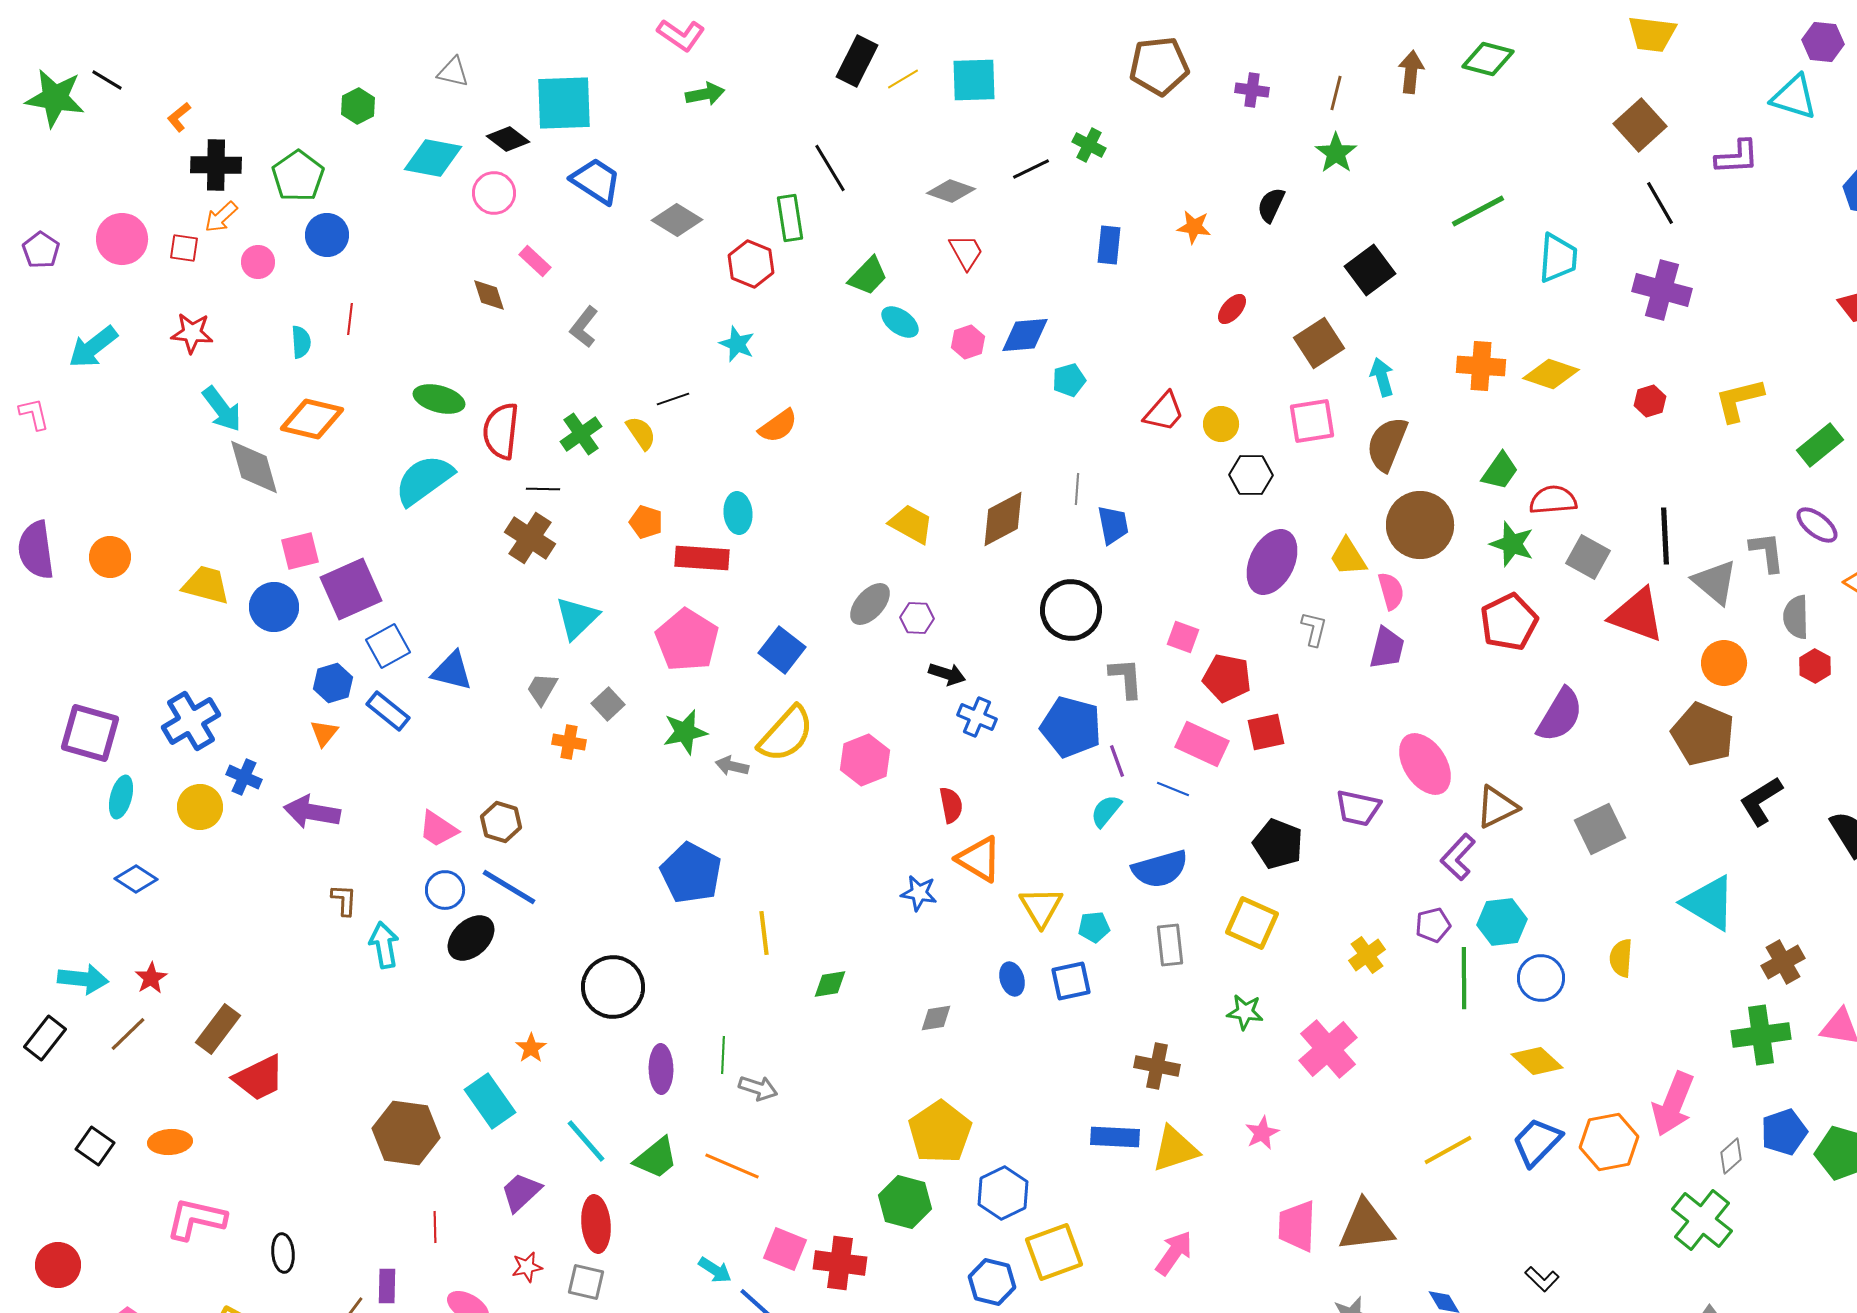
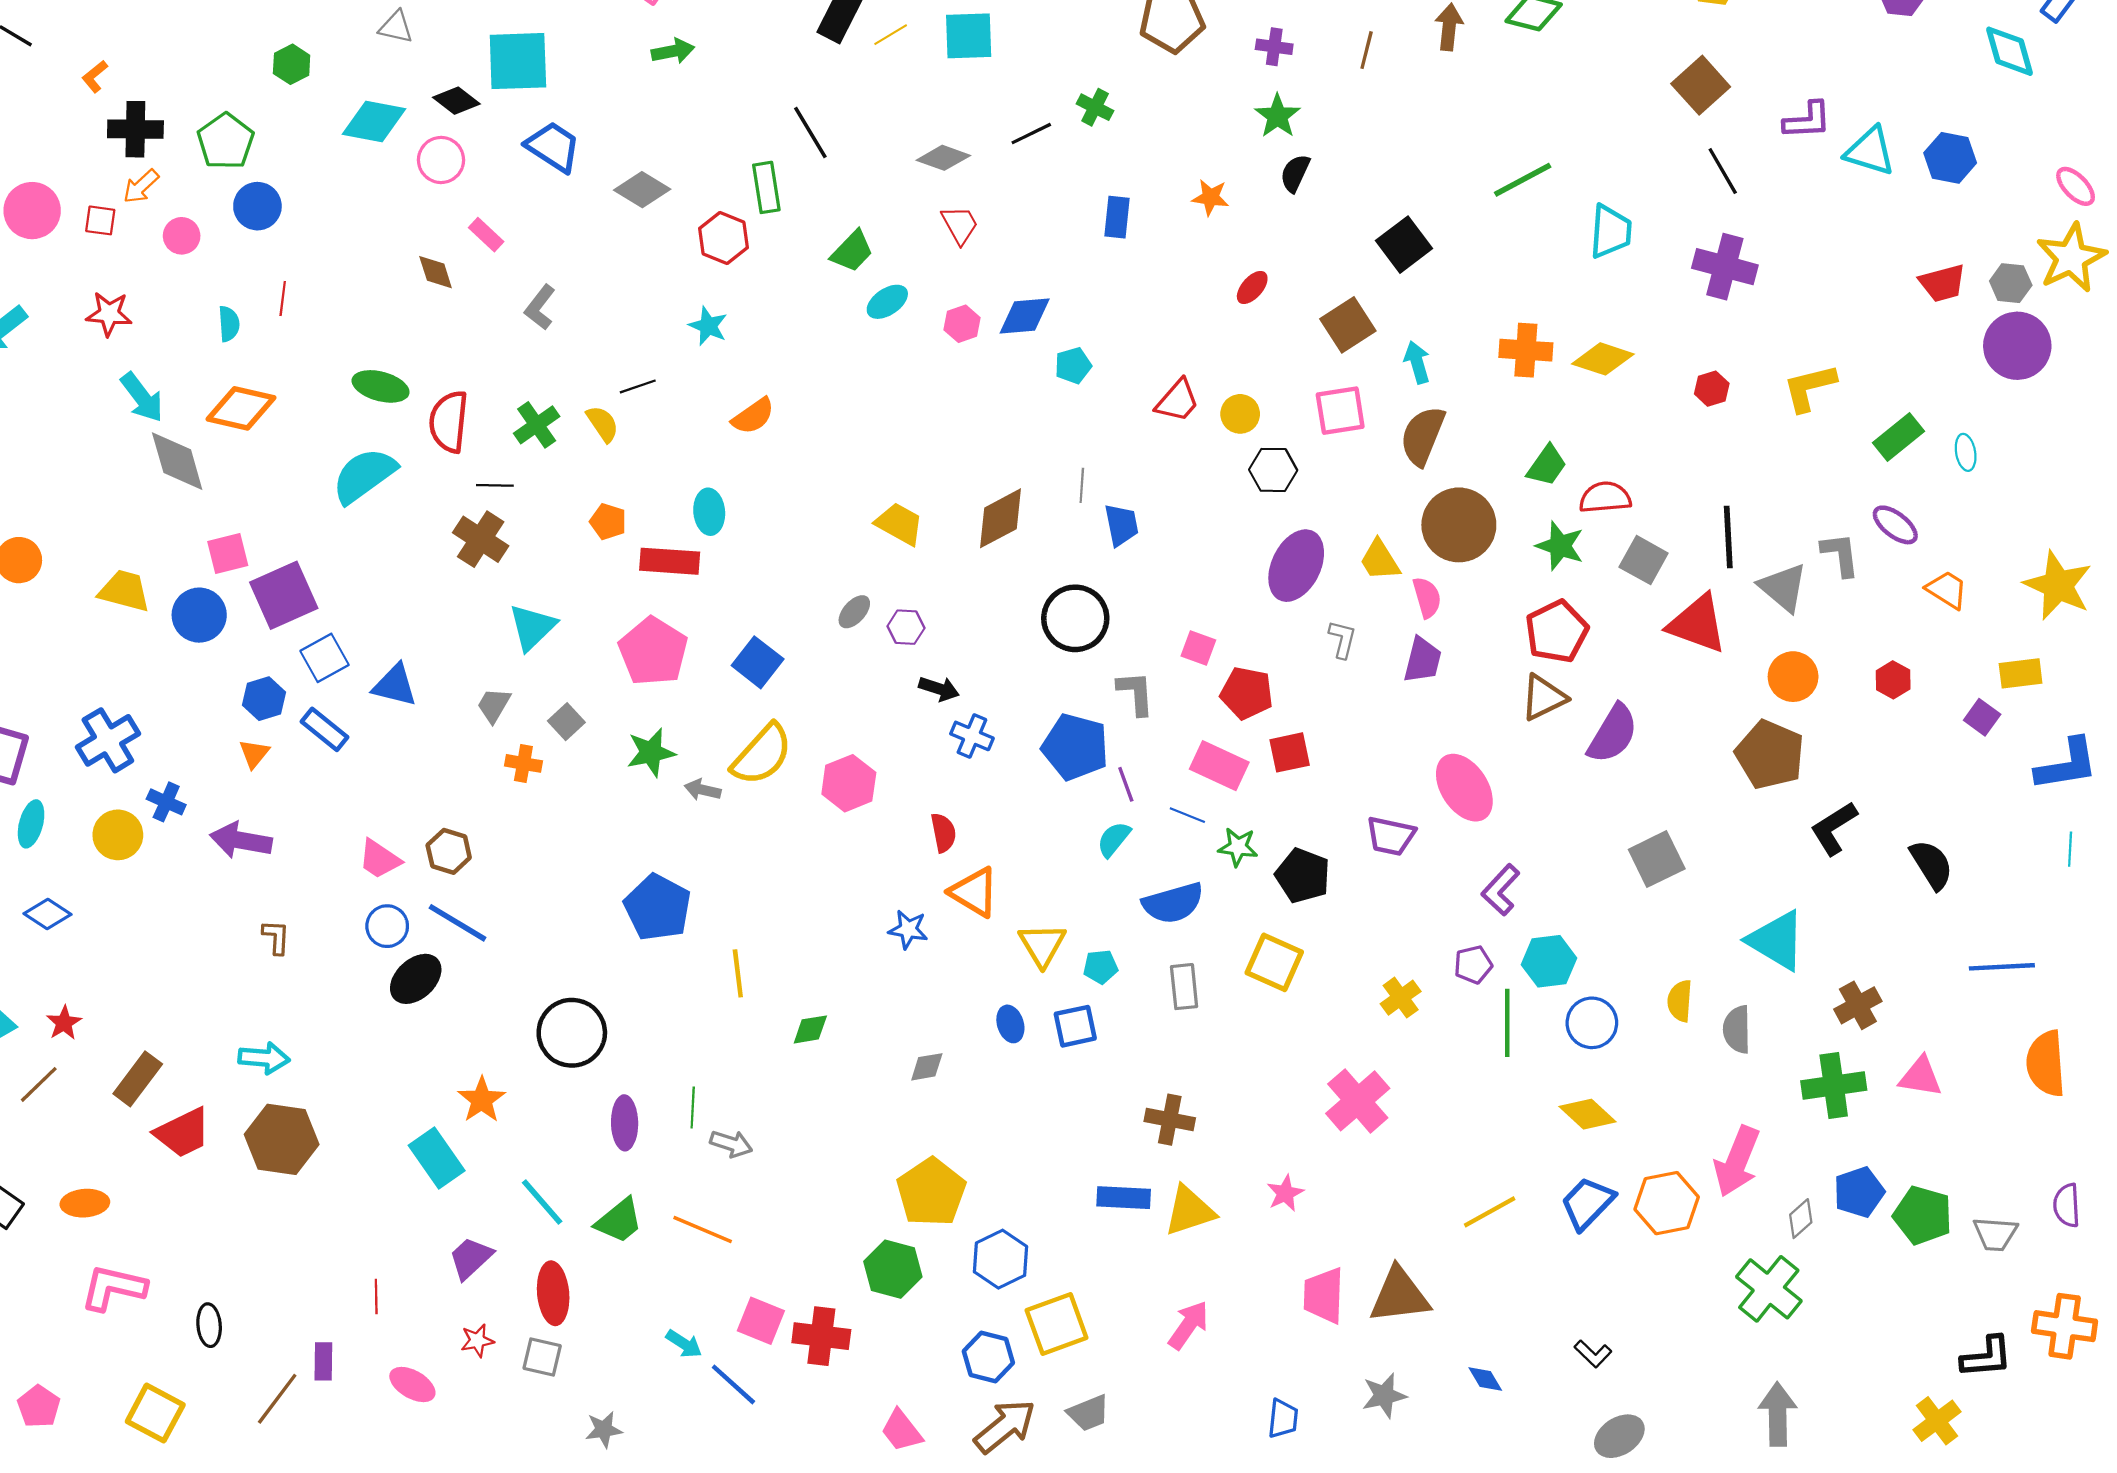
cyan triangle: (1794, 97) -> (1870, 151), moved
green star: (1336, 153) -> (1278, 116), moved
cyan ellipse: (900, 322) -> (887, 302), turned -69
gray ellipse: (870, 604) -> (854, 612), size x0.7
gray semicircle: (1796, 617) -> (1737, 1029), moved
brown triangle: (1497, 807) -> (1544, 697), moved
cyan arrow: (384, 945) -> (264, 1058), moved, turned 105
green star: (1245, 1012) -> (1238, 847), moved
orange star: (531, 1048) -> (482, 1100), size x1.4
brown hexagon: (406, 1133) -> (282, 1139), moved

